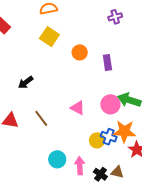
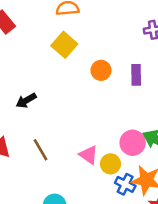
purple rectangle: (107, 62) -> (136, 75), moved
pink triangle: (78, 108) -> (89, 155), moved
yellow circle: (97, 140) -> (111, 164), moved

